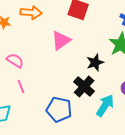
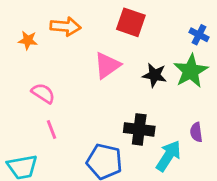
black star: (95, 62) -> (155, 75), moved, turned 30
black cross: (84, 86) -> (139, 129), turned -35

